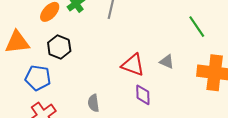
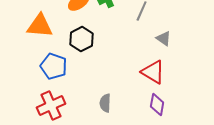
gray triangle: (167, 62) -> (164, 38), moved

